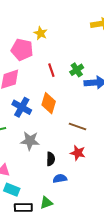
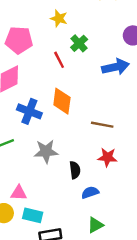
yellow star: (41, 33) -> (59, 18), moved
green cross: (77, 70) -> (79, 43), moved
green triangle: (46, 203) -> (95, 225), moved

